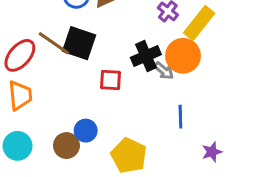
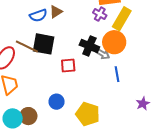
black cross: (146, 56) -> (89, 46), turned -36
blue line: (180, 117) -> (117, 74), moved
brown circle: (66, 146) -> (28, 116), moved

